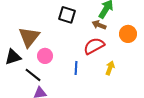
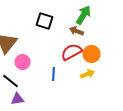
orange circle: (128, 34) -> (91, 54), moved
yellow arrow: (110, 68) -> (87, 74), turned 48

